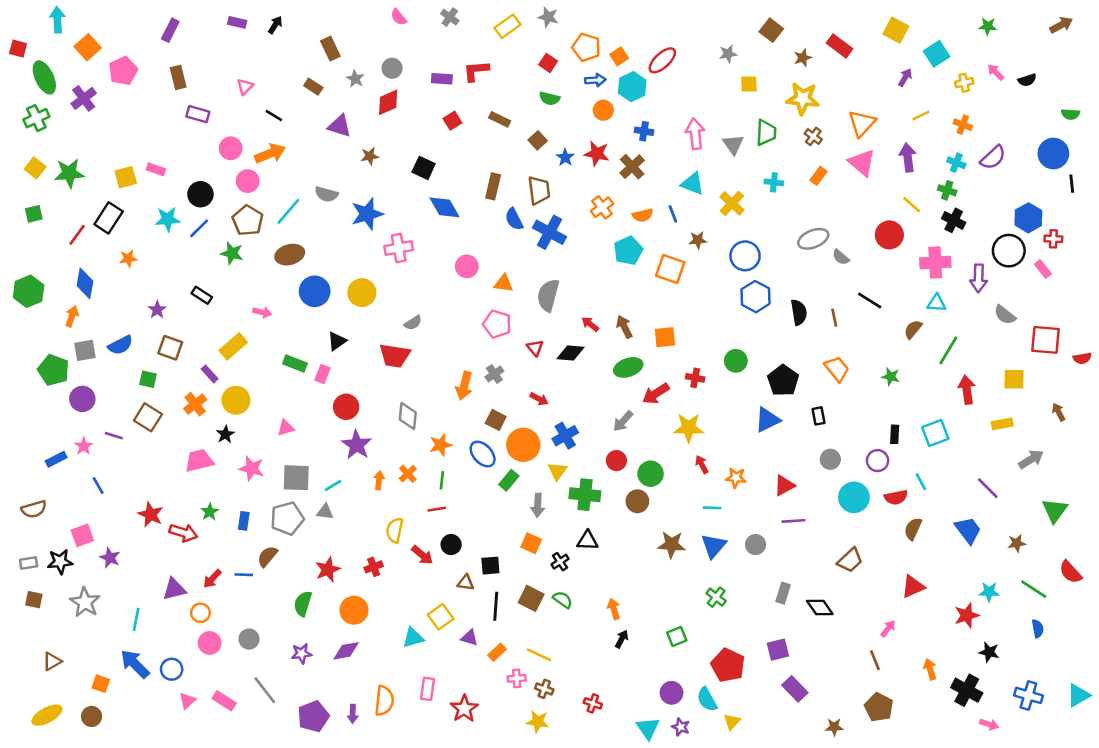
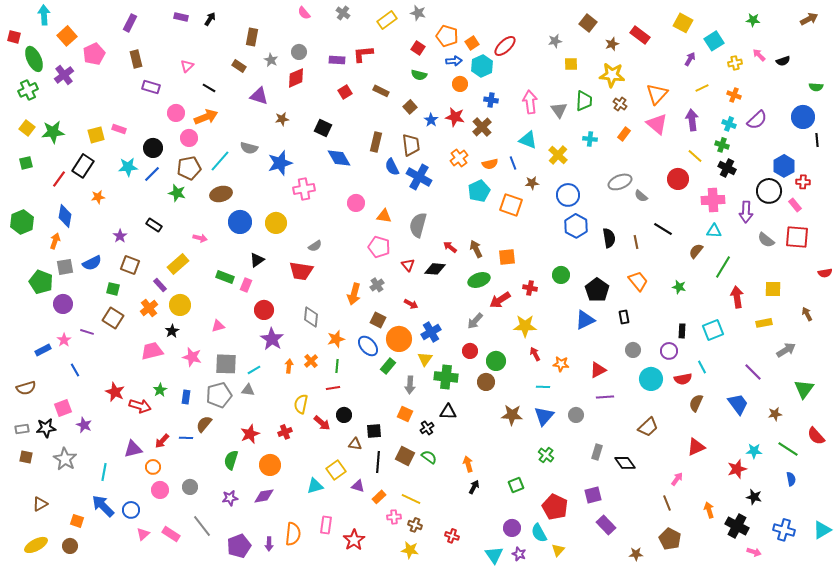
brown rectangle: (330, 49) -> (252, 37), turned 36
brown pentagon: (248, 220) -> (189, 168), turned 30
red square: (1046, 340) -> (797, 237), moved

